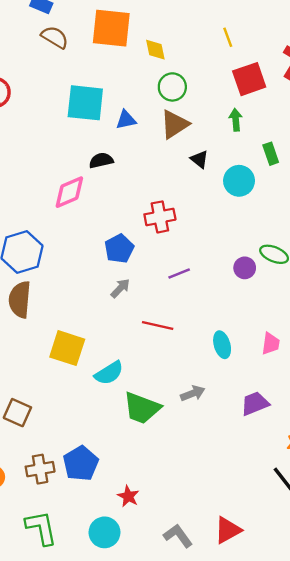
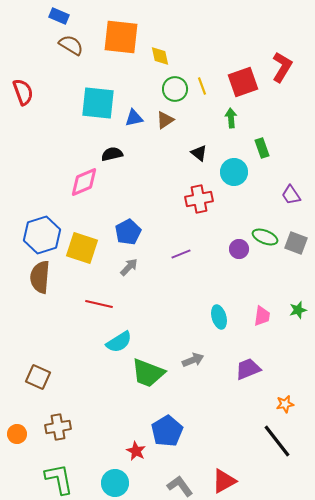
yellow line: (228, 37) -> (202, 86), moved
brown triangle: (175, 124) -> (165, 120), moved, size x0.7
red cross: (160, 217) -> (199, 199), moved
red line: (158, 326) -> (99, 304), moved
yellow square: (67, 348) -> (82, 248), moved
blue pentagon: (81, 463) -> (167, 431), moved

